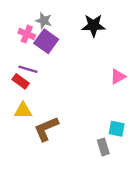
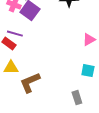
cyan square: (117, 129) -> (88, 71), moved

